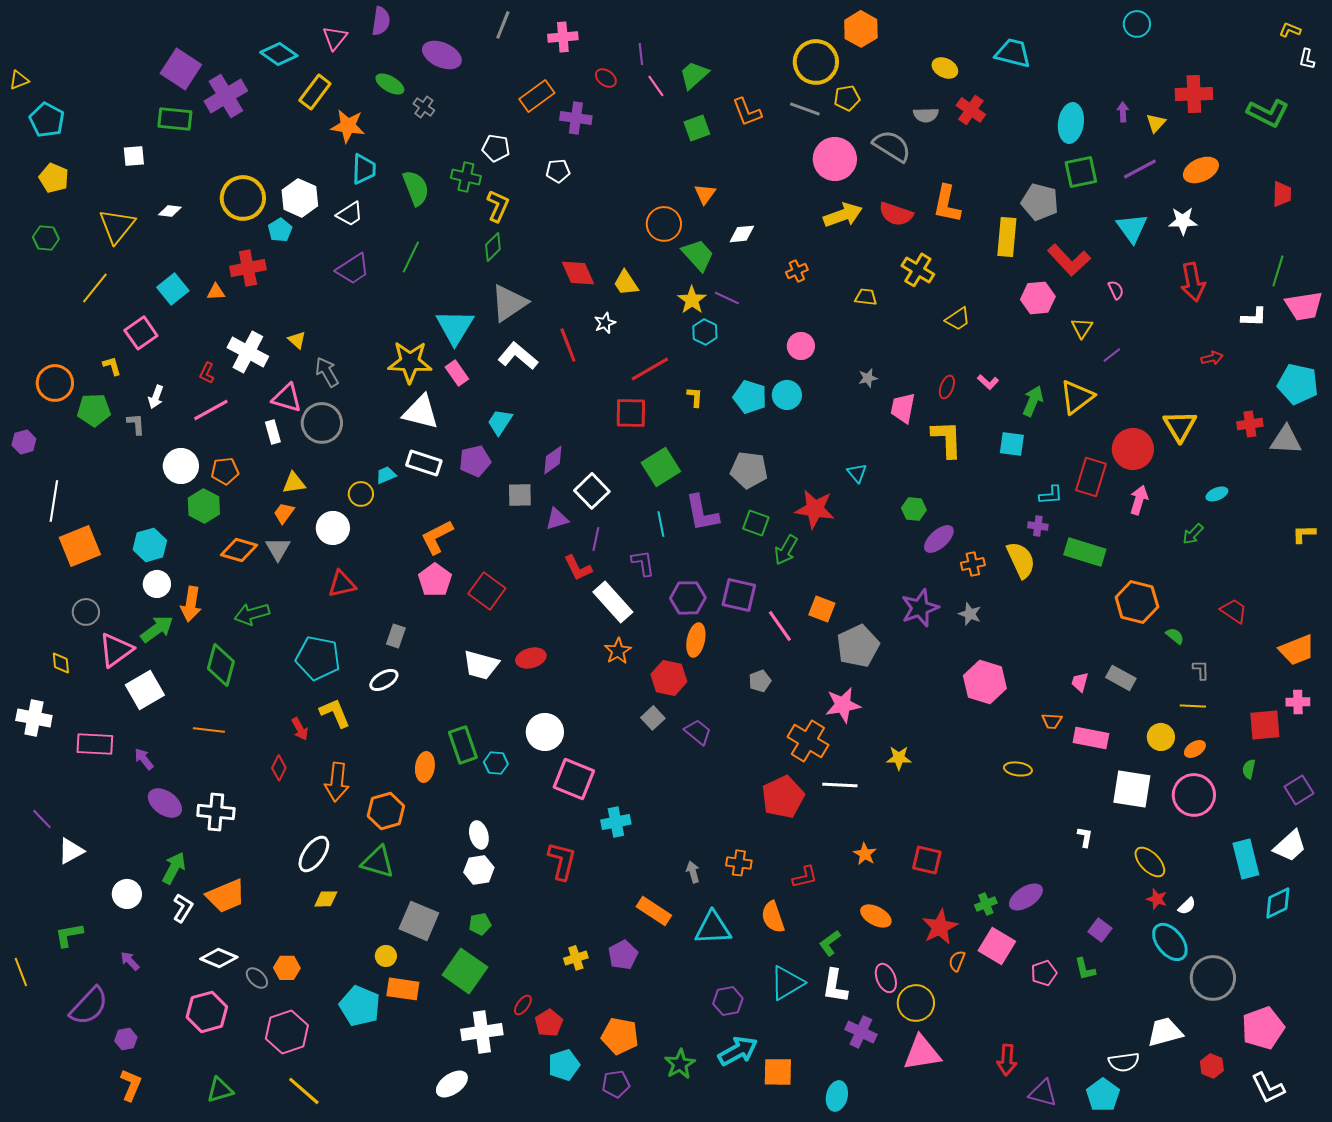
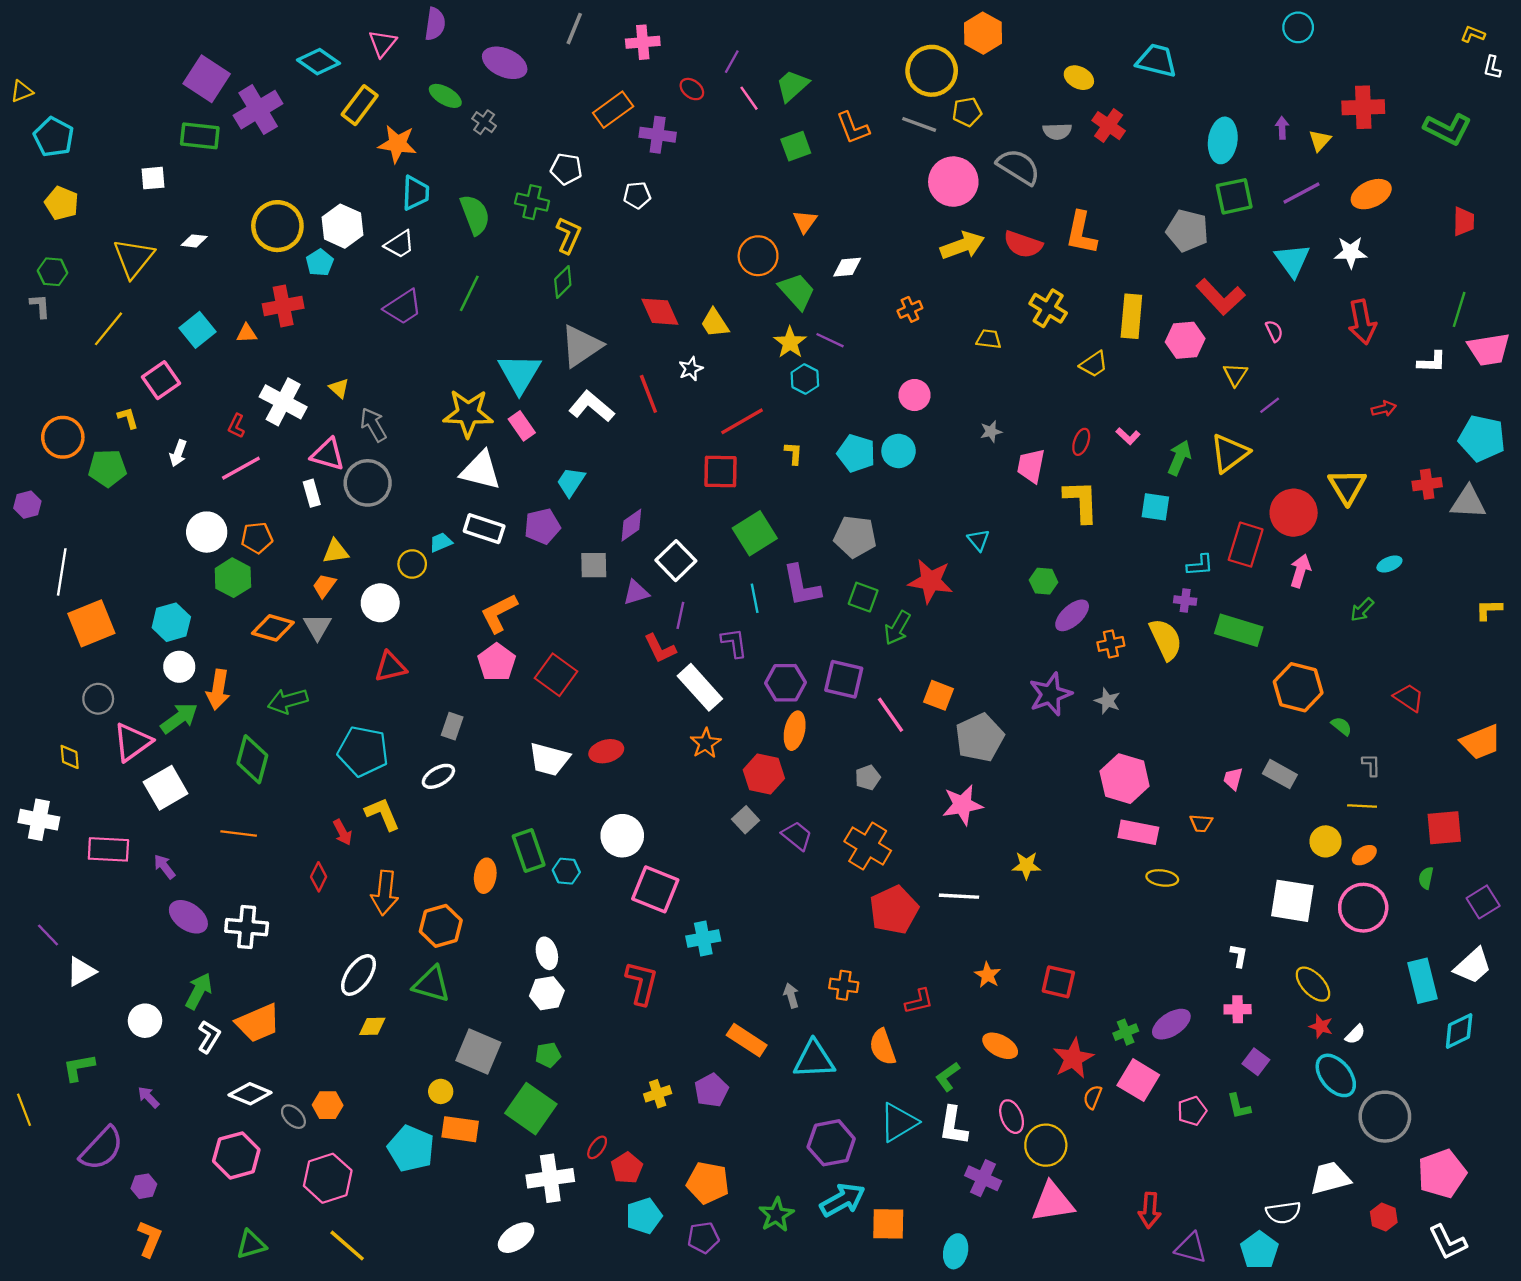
purple line: (641, 54) -> (732, 62), turned 35
yellow rectangle: (1007, 237) -> (1131, 316), moved
gray L-shape: (136, 424) -> (40, 306), moved
pink cross: (1298, 702) -> (1238, 1009), moved
pink rectangle: (1091, 738) -> (1138, 832), moved
orange cross: (808, 741) -> (868, 846), moved
purple hexagon: (728, 1001) -> (831, 1143), size x1.4

